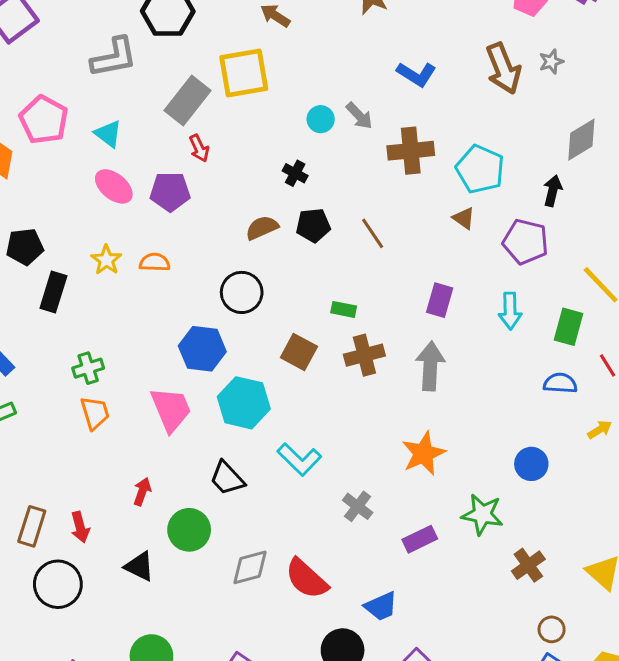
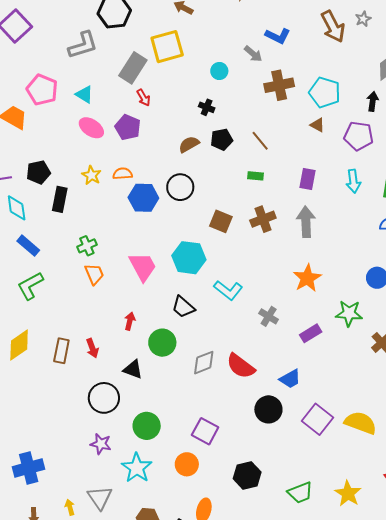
gray arrow: (359, 116) -> (253, 54), moved
purple pentagon: (170, 192) -> (128, 127), turned 30
green rectangle: (344, 309) -> (255, 176), moved
blue hexagon: (202, 349) -> (143, 198), moved
black circle: (58, 584) -> (104, 398), moved

